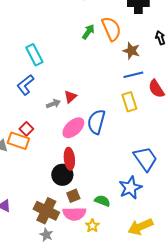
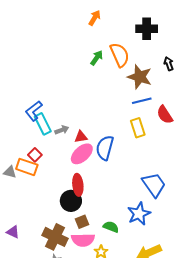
brown star: (131, 51) -> (140, 77), size x1.4
cyan rectangle: (34, 55) -> (43, 124), moved
red triangle: (70, 97) -> (81, 137), moved, turned 32

